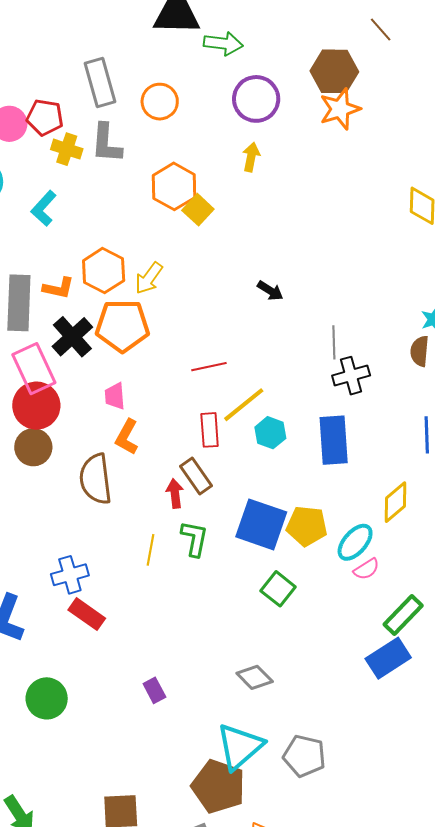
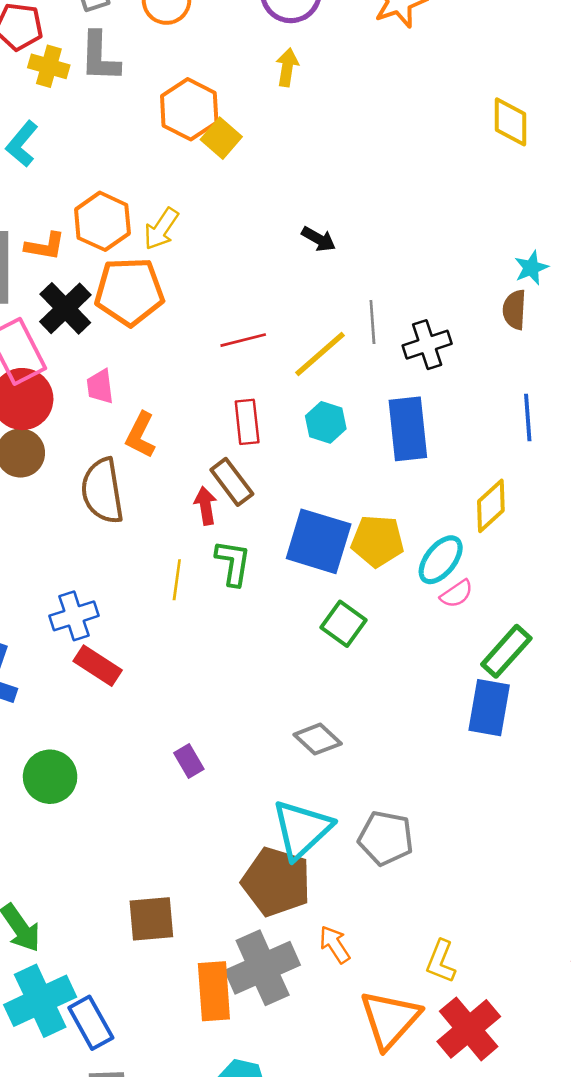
gray line: (334, 342) -> (372, 322), moved
pink trapezoid: (115, 396) -> (100, 387), moved
yellow line: (244, 405) -> (320, 354), moved
blue rectangle: (388, 658) -> (489, 708), turned -45

